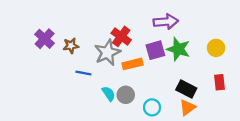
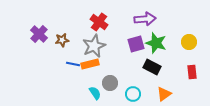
red cross: (121, 36) -> (99, 22), moved
orange rectangle: (133, 64) -> (90, 64), moved
black rectangle: (186, 89) -> (152, 67), moved
cyan semicircle: (109, 94) -> (95, 93), moved

